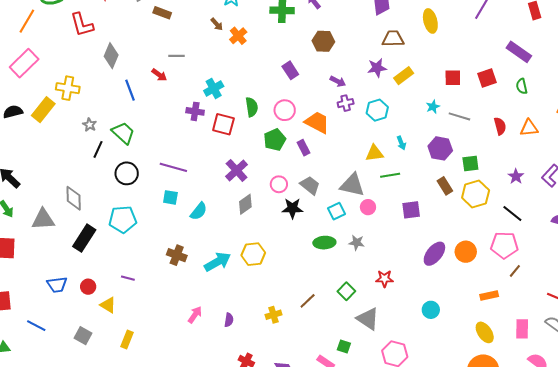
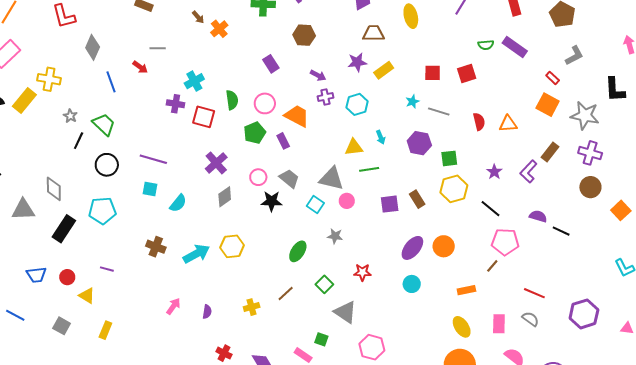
purple rectangle: (519, 52) -> (515, 47), moved
green semicircle: (522, 86) -> (486, 45), moved, turned -84
brown rectangle: (445, 186) -> (417, 199), moved
cyan square: (337, 211) -> (315, 205), turned -30
green ellipse: (324, 243) -> (298, 251), moved, turned -55
pink pentagon: (504, 245) -> (505, 242), moved
cyan circle: (431, 310) -> (412, 284), moved

